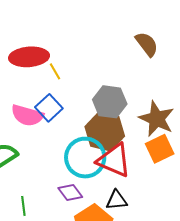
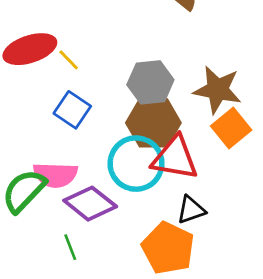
pink semicircle: (27, 115) -> (55, 175), moved
purple diamond: (70, 193) -> (90, 204), moved, size x1.5

